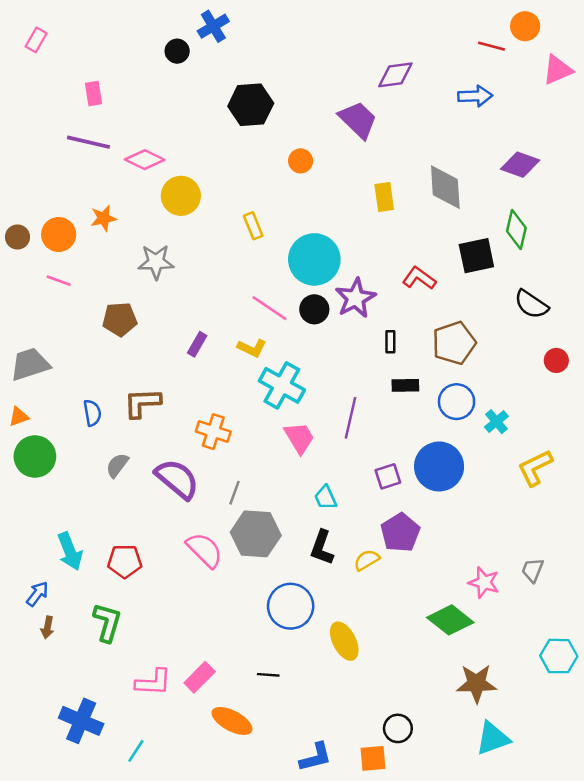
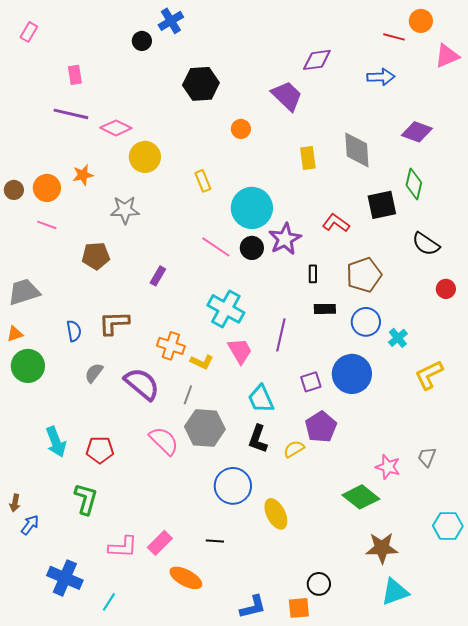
yellow L-shape: (252, 348) -> (202, 362), moved
cyan trapezoid: (326, 498) -> (261, 399), size x1.4
blue arrow: (37, 594) -> (30, 525), moved
brown arrow: (47, 627) -> (15, 503), moved

